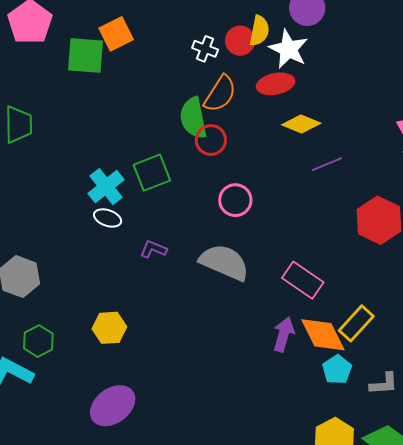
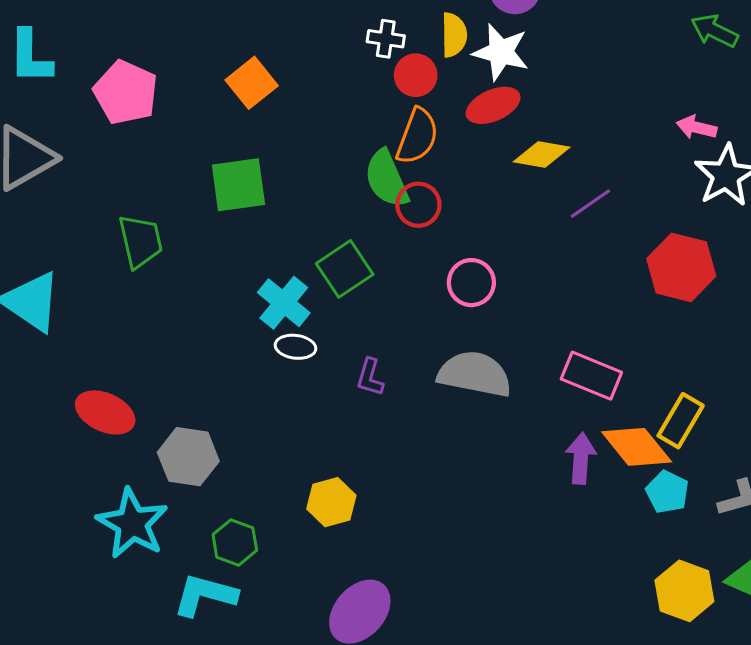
red circle: (240, 41) -> (416, 75), moved
white cross: (205, 49) -> (386, 39), moved
green square: (86, 56) -> (238, 185), moved
purple L-shape: (153, 249) -> (370, 377), turned -84

